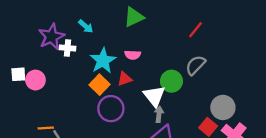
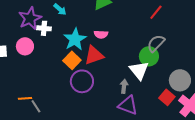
red triangle: (125, 79) -> (94, 55), size x1.5
pink circle: (35, 80) -> (25, 46), moved
green circle: (171, 81) -> (149, 56), moved
white triangle: (154, 96) -> (139, 70), moved

